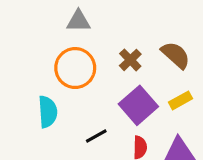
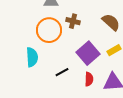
brown cross: (130, 60) -> (73, 21), moved, turned -32

